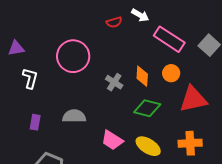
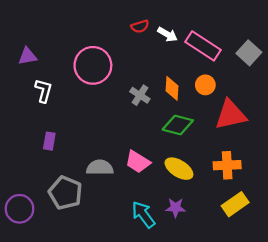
white arrow: (140, 15) -> (167, 34), moved
gray semicircle: (74, 116) -> (100, 167), moved

